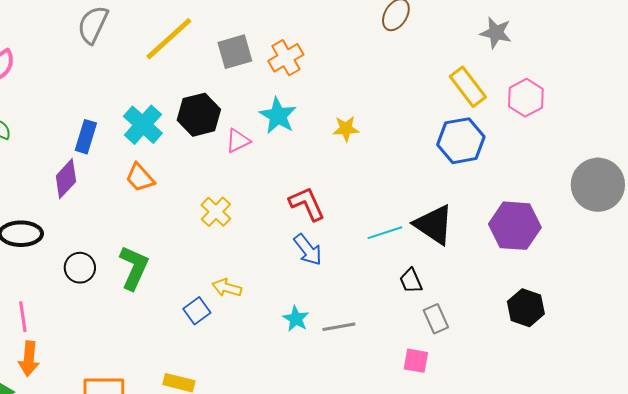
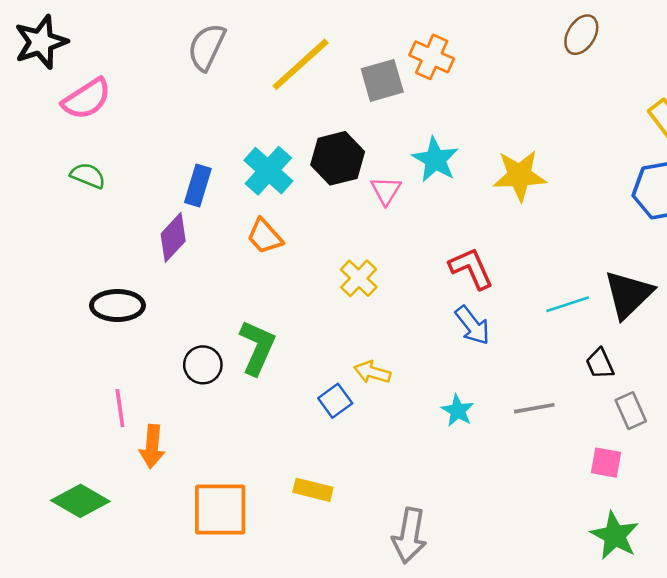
orange cross: (286, 58) -> (432, 57), moved, turned -36
yellow star: (346, 129) -> (519, 176), size x1.6
pink triangle: (238, 141) -> (386, 190), turned -32
black triangle: (434, 225) -> (628, 294), turned 42
black circle: (80, 268) -> (203, 365), moved
gray line: (339, 327) -> (534, 408), moved
orange arrow: (29, 359) -> (152, 446), moved

